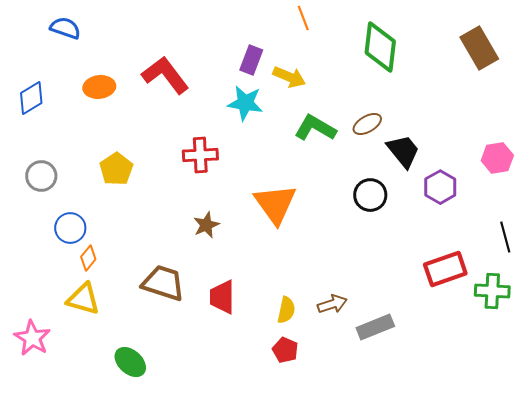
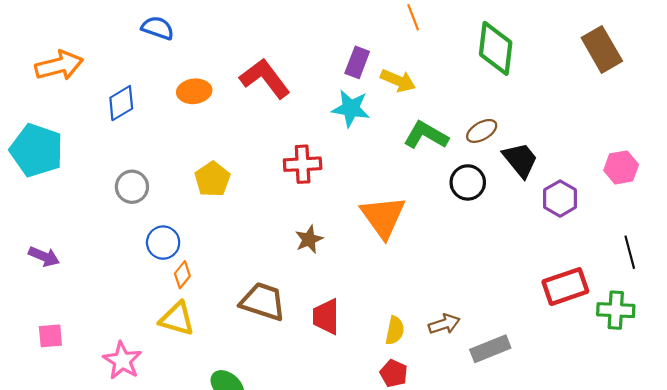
black circle: (370, 195) -> (468, 182), moved

